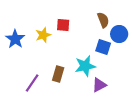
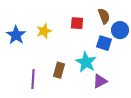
red square: (63, 25) -> (77, 23), moved
cyan star: (85, 66) -> (86, 62), turned -30
purple line: (32, 83) -> (33, 79), turned -30

